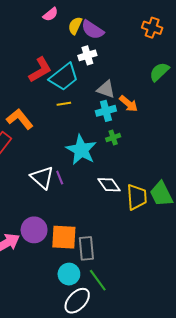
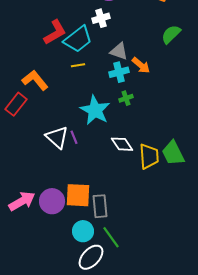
purple circle: (34, 230) -> (52, 201), moved

